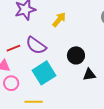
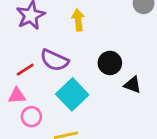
yellow arrow: (59, 20) -> (78, 20), turned -35
black triangle: (89, 75) -> (133, 85), turned 40

